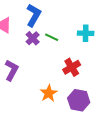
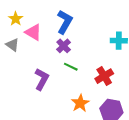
green line: (52, 37) -> (71, 67), moved

